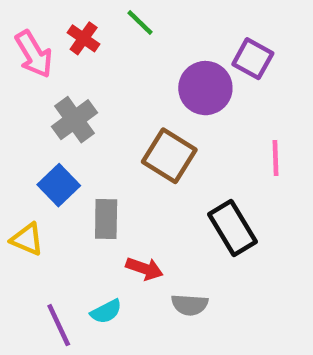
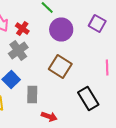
red cross: (84, 38) -> (22, 28), moved
purple circle: (205, 88) -> (61, 30), moved

